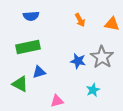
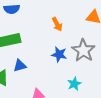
orange arrow: (80, 20) -> (57, 24), moved

